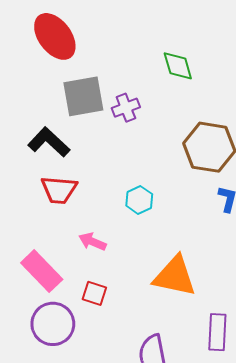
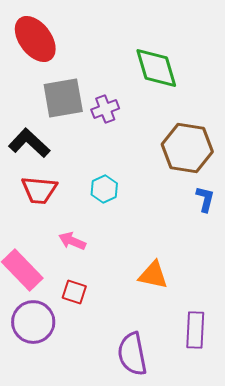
green diamond: (178, 66) -> (156, 68), size x1.4
cyan hexagon: (139, 200) -> (104, 189), moved
orange triangle: (175, 276) -> (153, 275), size x0.7

